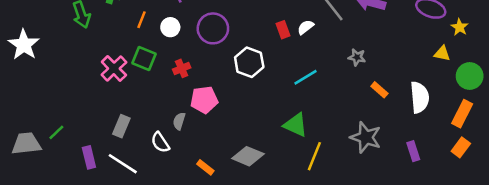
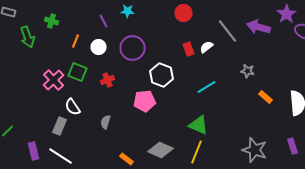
pink pentagon: (204, 100) -> (144, 101), moved
gray star: (366, 137) -> (254, 150), moved
white semicircle: (160, 142) -> (72, 107), moved
yellow line: (314, 156) -> (196, 152), moved

